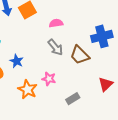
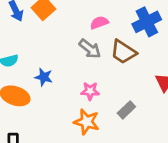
pink semicircle: (56, 23) -> (99, 23), moved
orange star: (27, 89) -> (87, 122), moved

